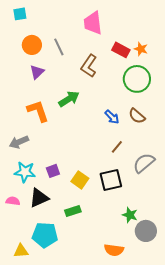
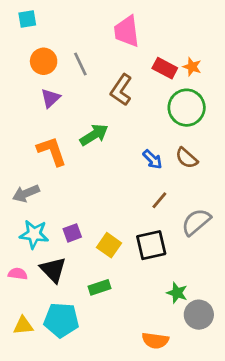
black triangle: (39, 198) -> (53, 270), turned -50
yellow triangle: (21, 251) -> (23, 325), moved

